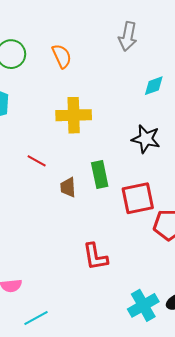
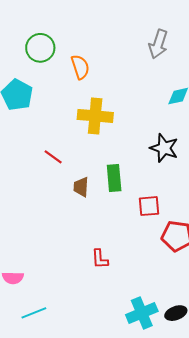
orange semicircle: (62, 56) -> (80, 67), moved
red square: (138, 198) -> (149, 206), size x0.7
red L-shape: (95, 257) -> (100, 259), size x0.7

